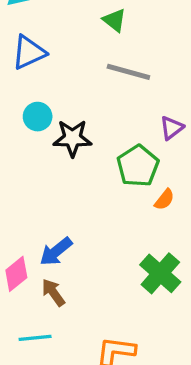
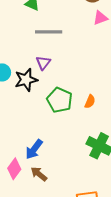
purple triangle: (172, 128) -> (43, 63), moved
green pentagon: (138, 166) -> (60, 100), moved

